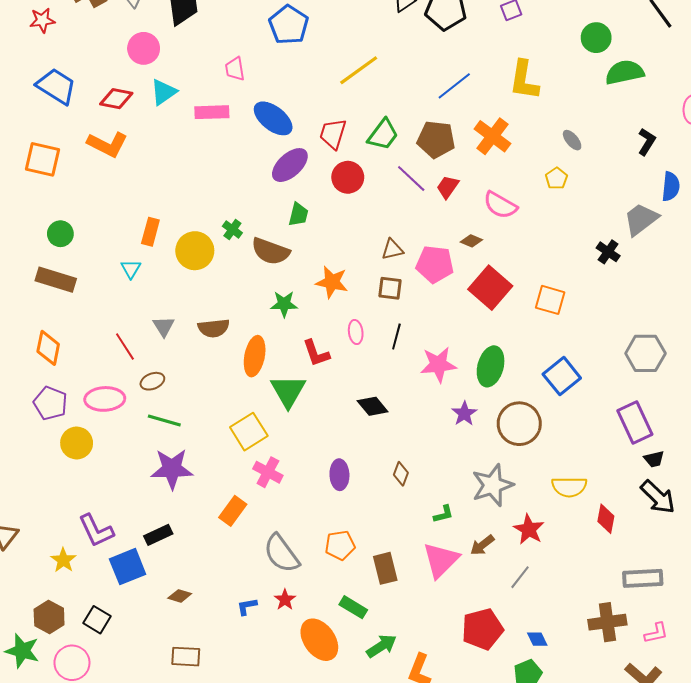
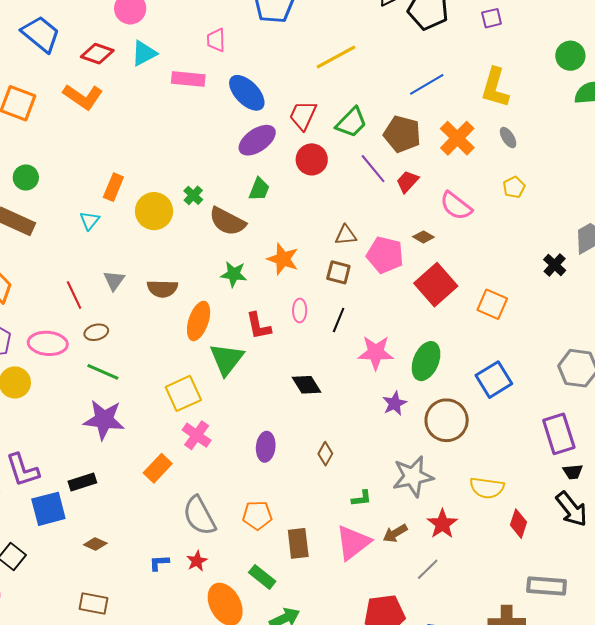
gray ellipse: (572, 140) -> (508, 138), moved

